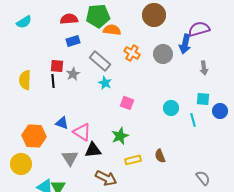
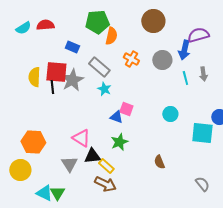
red semicircle: (69, 19) -> (45, 25), moved
orange semicircle: (112, 30) -> (111, 36), turned 96
blue rectangle: (73, 41) -> (72, 47), turned 40
red square: (57, 66) -> (56, 72), size x1.6
gray star: (73, 74) -> (72, 80), size x1.6
yellow semicircle: (25, 80) -> (34, 77), moved
cyan square: (203, 99) -> (202, 133), moved, size x1.6
cyan line: (193, 120) -> (185, 78), moved
blue triangle: (62, 123) -> (116, 117), moved
yellow rectangle: (133, 160) -> (106, 166), moved, turned 56

